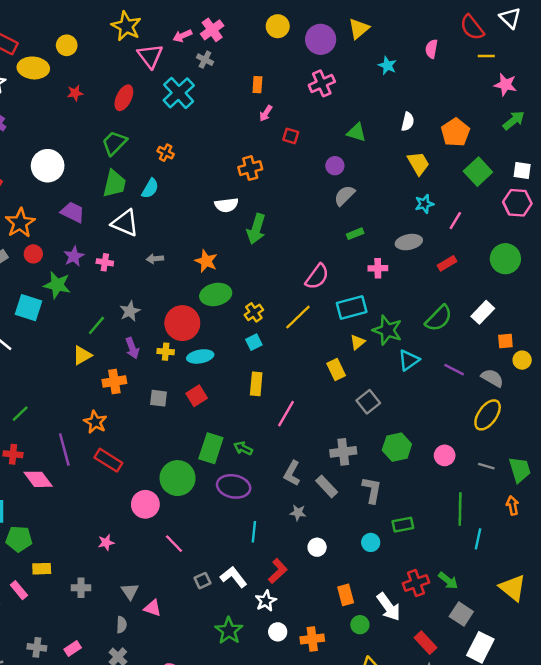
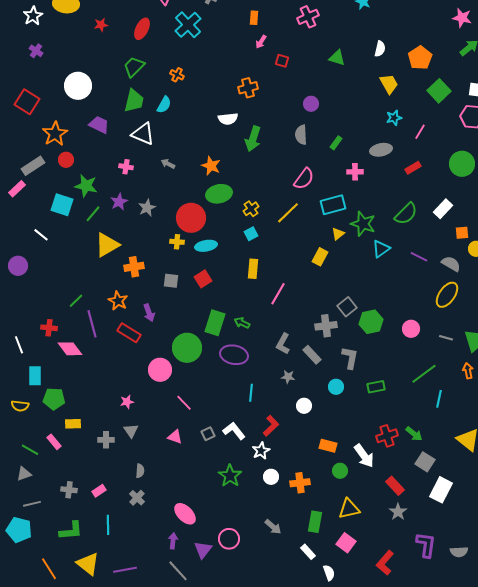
purple circle: (335, 166) -> (311, 104), moved
gray semicircle: (344, 196) -> (301, 135), moved, turned -48
green rectangle: (355, 234) -> (336, 143), turned -32
purple star: (74, 256) -> (119, 202), moved
gray arrow: (155, 259) -> (168, 164), turned 32
green line: (96, 325) -> (93, 214), moved
purple arrow: (132, 348) -> (149, 313), moved
yellow triangle: (82, 355) -> (107, 245), size x1.5
yellow rectangle: (336, 370) -> (320, 257), turned 54
gray square: (368, 402) -> (347, 307), moved
green line: (20, 414) -> (76, 301), moved
green line: (460, 509) -> (424, 374), turned 52
cyan circle: (371, 542) -> (336, 387), moved
gray triangle: (130, 591) -> (131, 431), moved
orange rectangle: (346, 595) -> (328, 446), turned -60
pink triangle: (153, 608) -> (175, 437), moved

